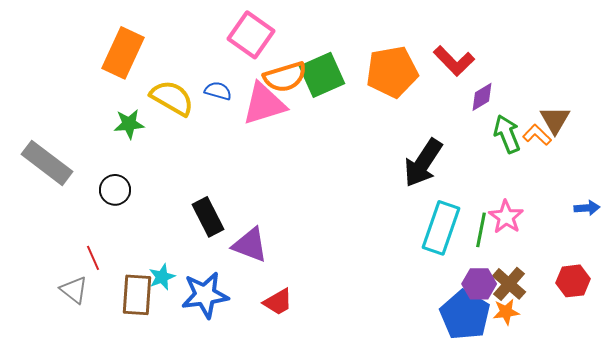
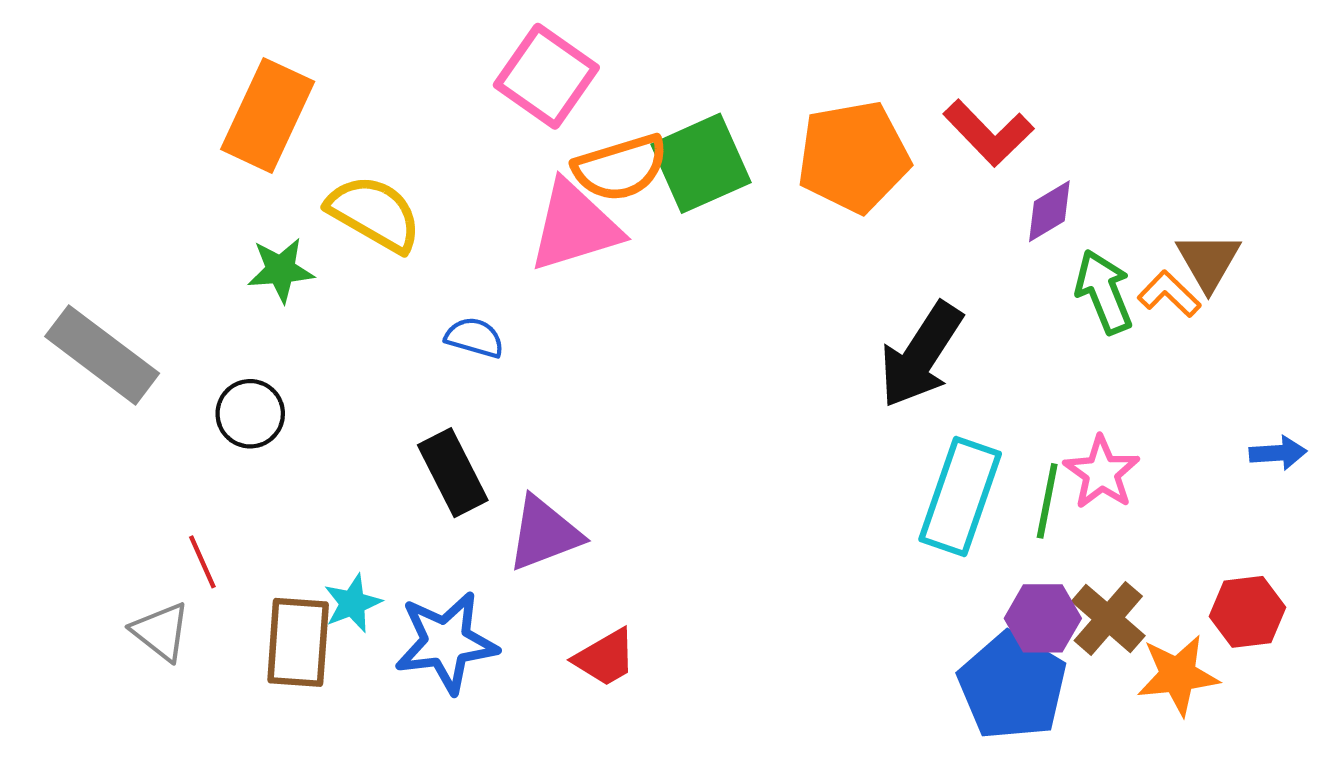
blue semicircle: (218, 91) -> (474, 338), moved
purple triangle: (250, 245) -> (544, 534), turned -42
orange star: (506, 312) -> (1178, 675), moved, size x1.4

